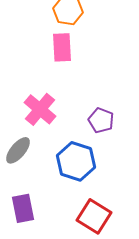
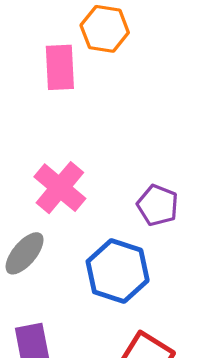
pink rectangle: (62, 47) -> (60, 67), moved

